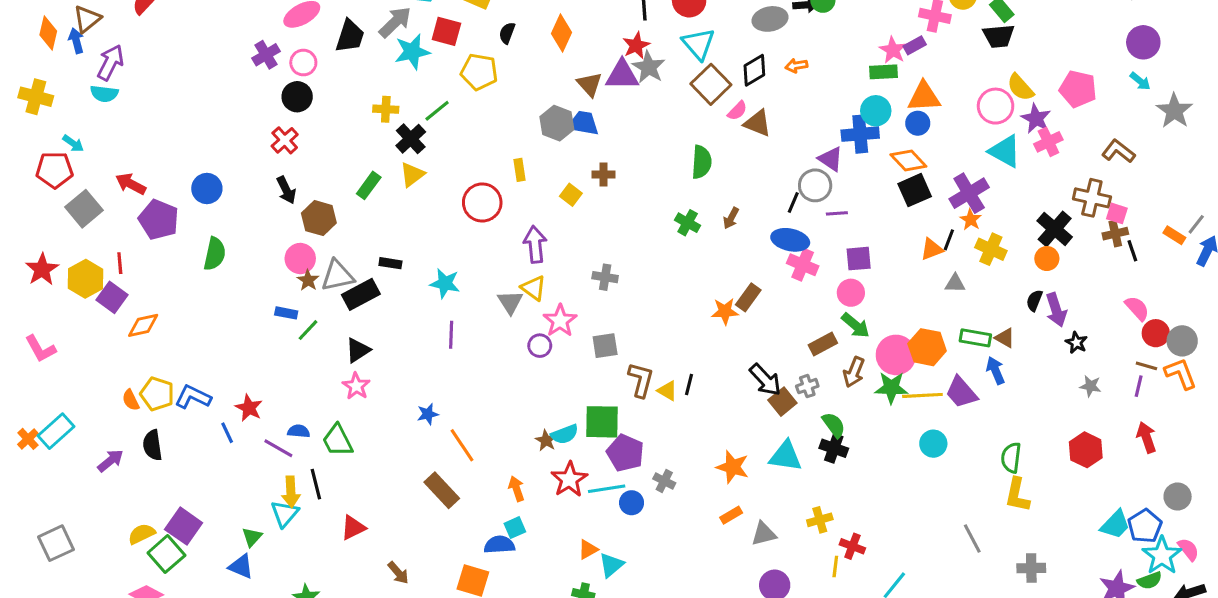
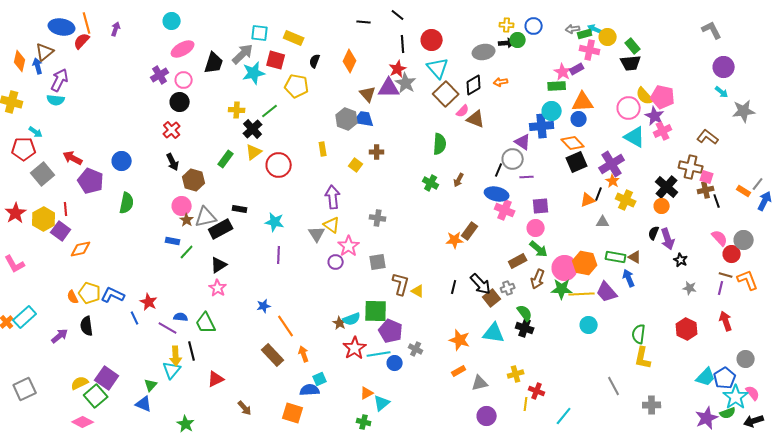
pink pentagon: (1078, 89) -> (663, 97), moved
gray star: (1174, 111) -> (744, 111), turned 30
red circle: (482, 203) -> (279, 165), moved
gray circle: (1182, 341) -> (744, 240), moved
black line: (689, 385) -> (454, 287), moved
orange arrow: (516, 489) -> (304, 354), moved

